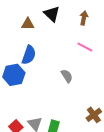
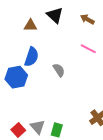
brown arrow: (84, 18) -> (87, 19), turned -72
gray semicircle: (67, 76) -> (59, 70), moved

